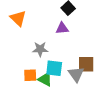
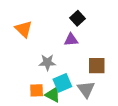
brown square: (86, 64) -> (97, 66), moved
cyan square: (54, 68) -> (62, 83), turned -30

